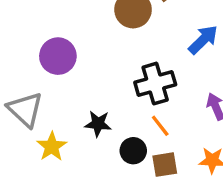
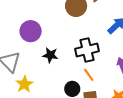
black star: (98, 124) -> (50, 55), moved

